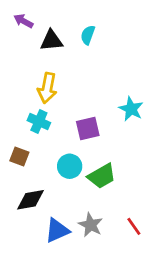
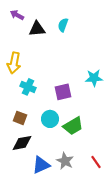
yellow arrow: (47, 88) -> (14, 63), moved
cyan star: (131, 109) -> (94, 78), turned -30
brown square: (19, 156) -> (20, 118), moved

